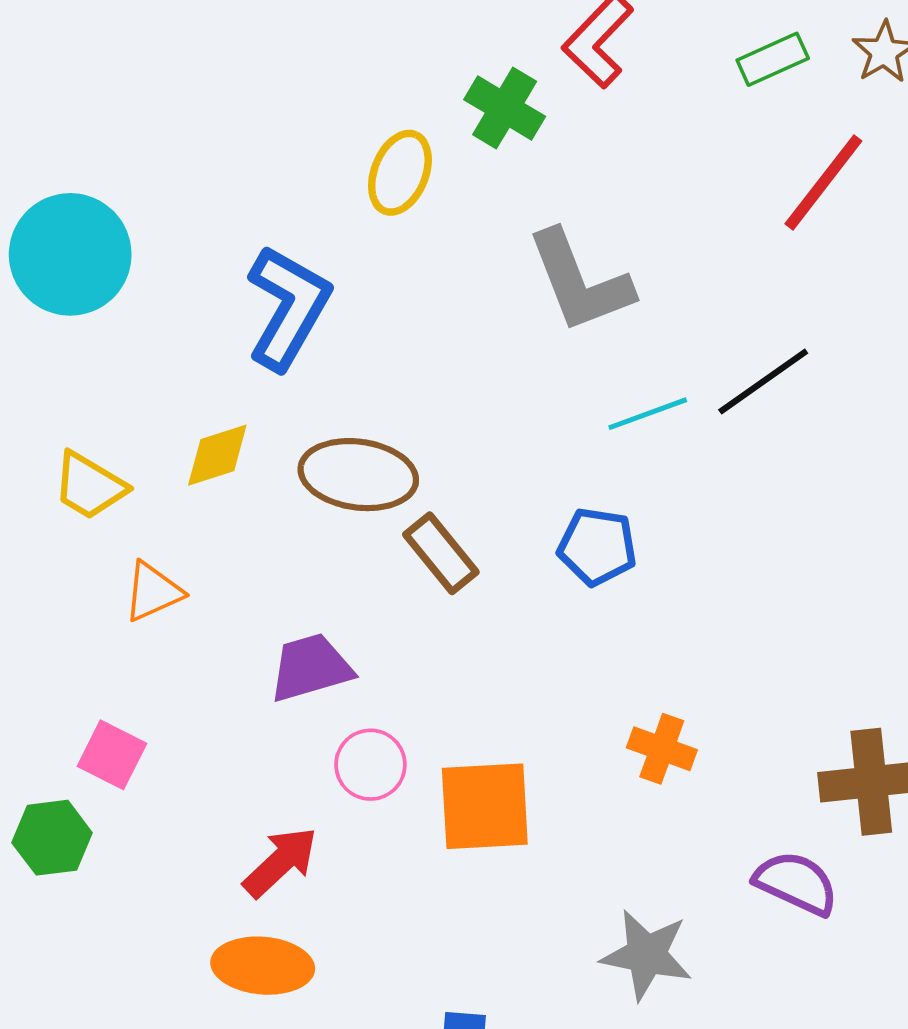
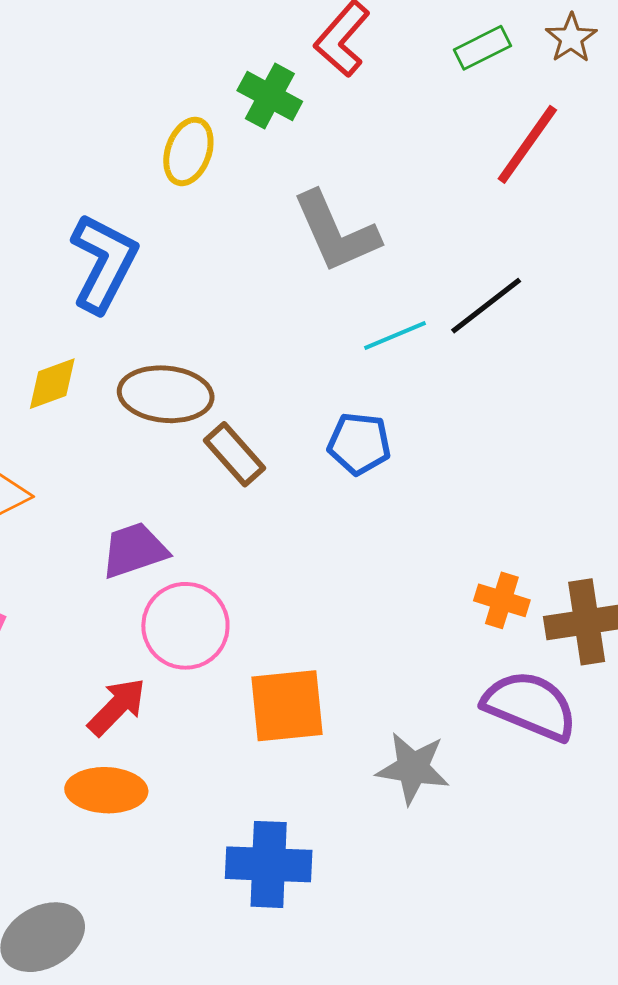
orange cross: (662, 749) -> (502, 600), moved
pink circle: (370, 765) -> (185, 626), size x1.5
orange square: (485, 806) -> (287, 706), moved
purple semicircle: (796, 883) -> (530, 706), size x1.4

